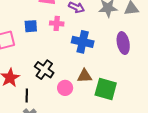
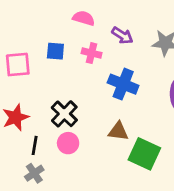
pink circle: (65, 88) -> (68, 143), moved

